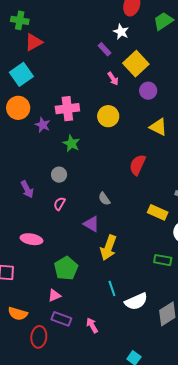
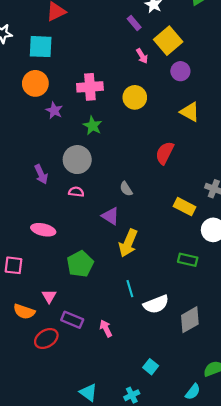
cyan square: (21, 74) -> (41, 47), turned 35
purple star: (43, 125) -> (54, 110), moved
gray circle: (59, 175) -> (77, 160), size x1.6
pink semicircle: (60, 204) -> (76, 192), turned 64
pink triangle: (54, 295) -> (49, 296), moved, turned -40
red ellipse: (39, 337) -> (46, 338), turned 50

